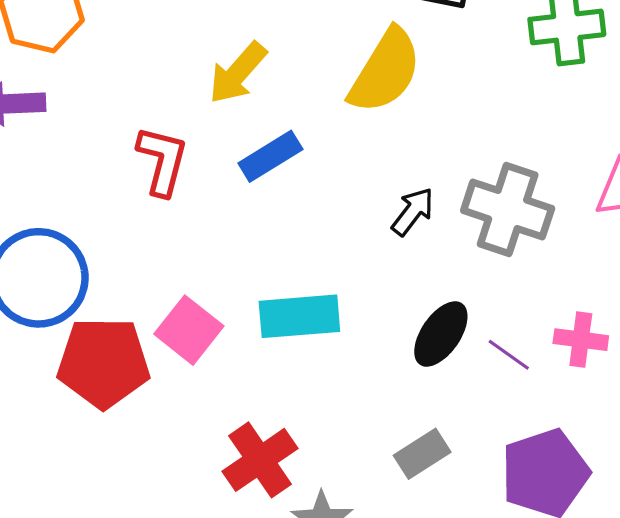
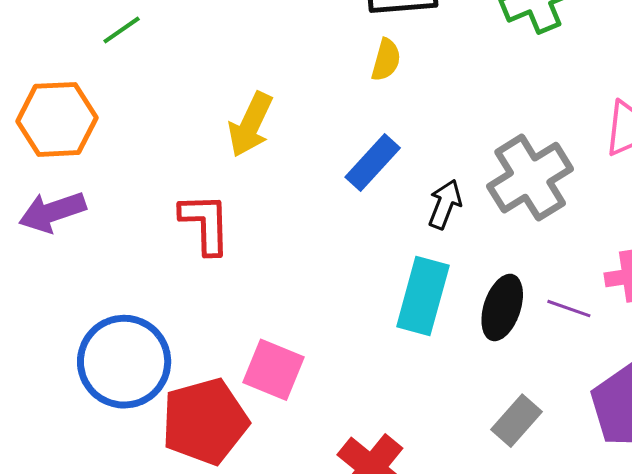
yellow semicircle: (385, 71) -> (386, 60), moved, size x0.5
blue rectangle: (270, 156) -> (373, 163), moved
gray cross: (508, 209) -> (530, 178), turned -34
cyan rectangle: (299, 316) -> (423, 296), moved, turned -54

